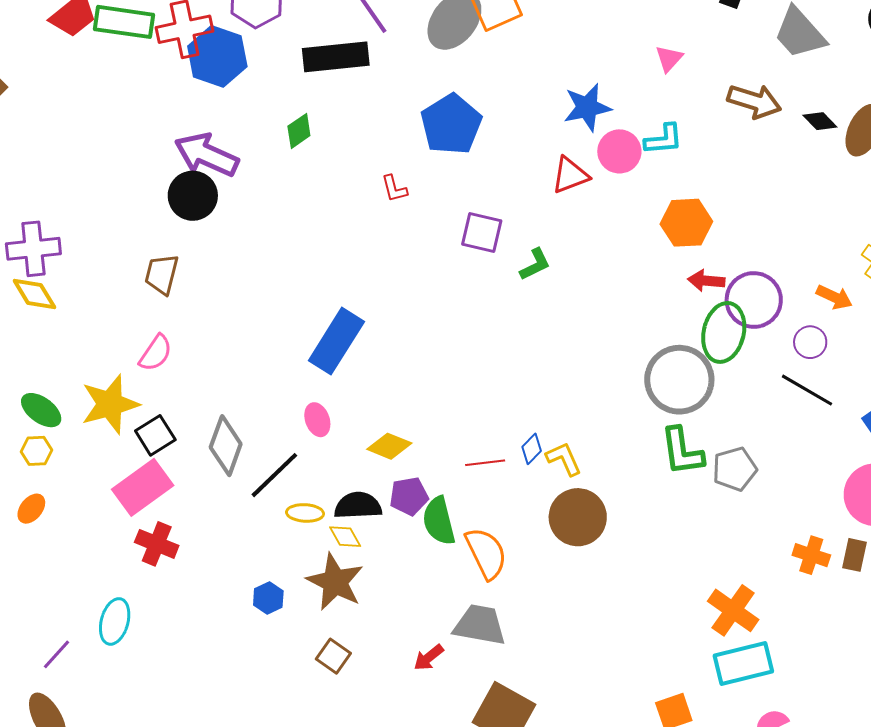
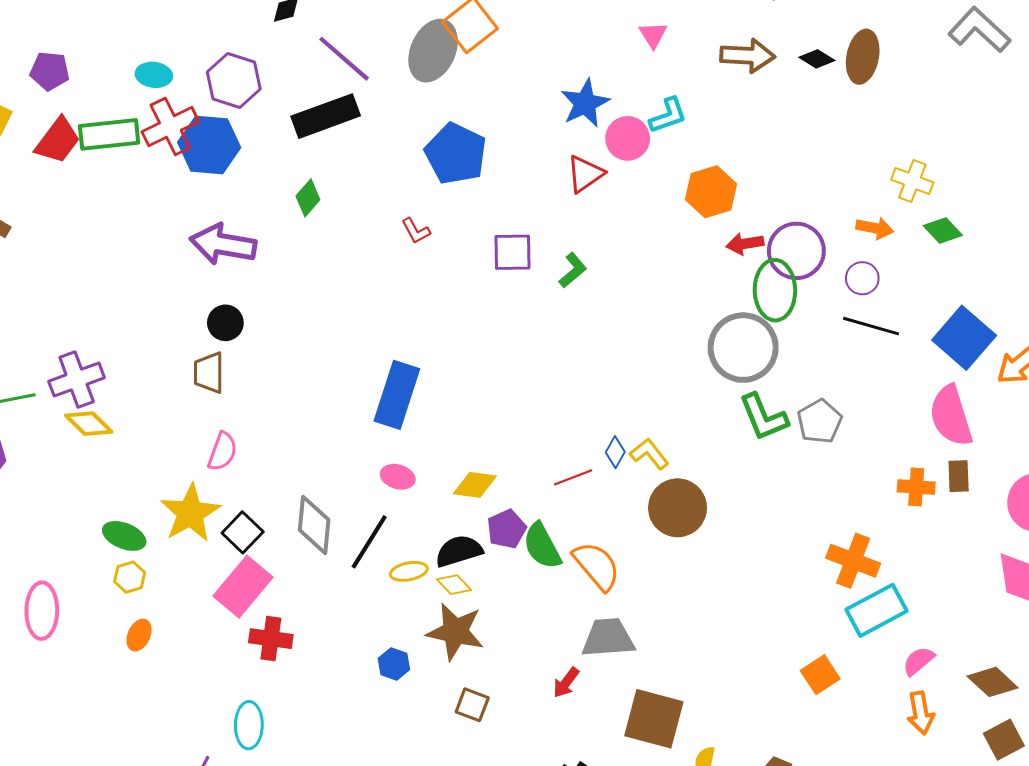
black circle: (193, 196) -> (225, 323), moved, size x0.7
pink ellipse: (317, 420) -> (398, 477), turned -40

